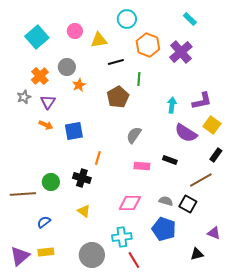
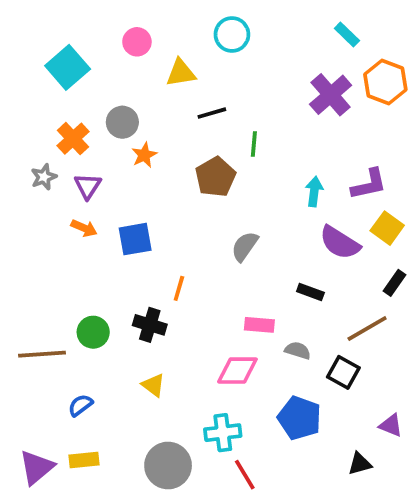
pink circle: (75, 31) -> (137, 42), moved
orange hexagon: (148, 45) -> (385, 82), moved
pink rectangle: (142, 166) -> (259, 325), moved
gray semicircle: (166, 201) -> (298, 350), moved

